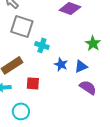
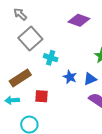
gray square: (22, 26) -> (30, 38), turned 30

